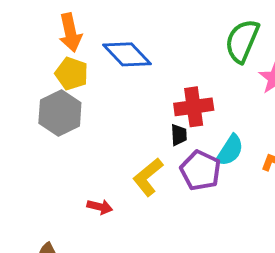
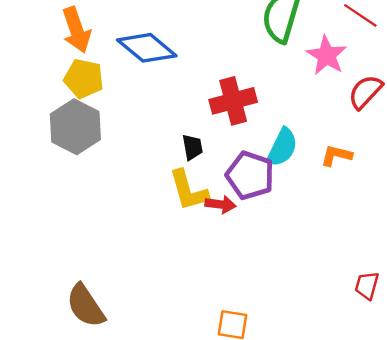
black trapezoid: (179, 135) -> (192, 147), moved
yellow L-shape: (148, 177) -> (189, 190), turned -60
red arrow: (100, 207) -> (220, 204), moved

